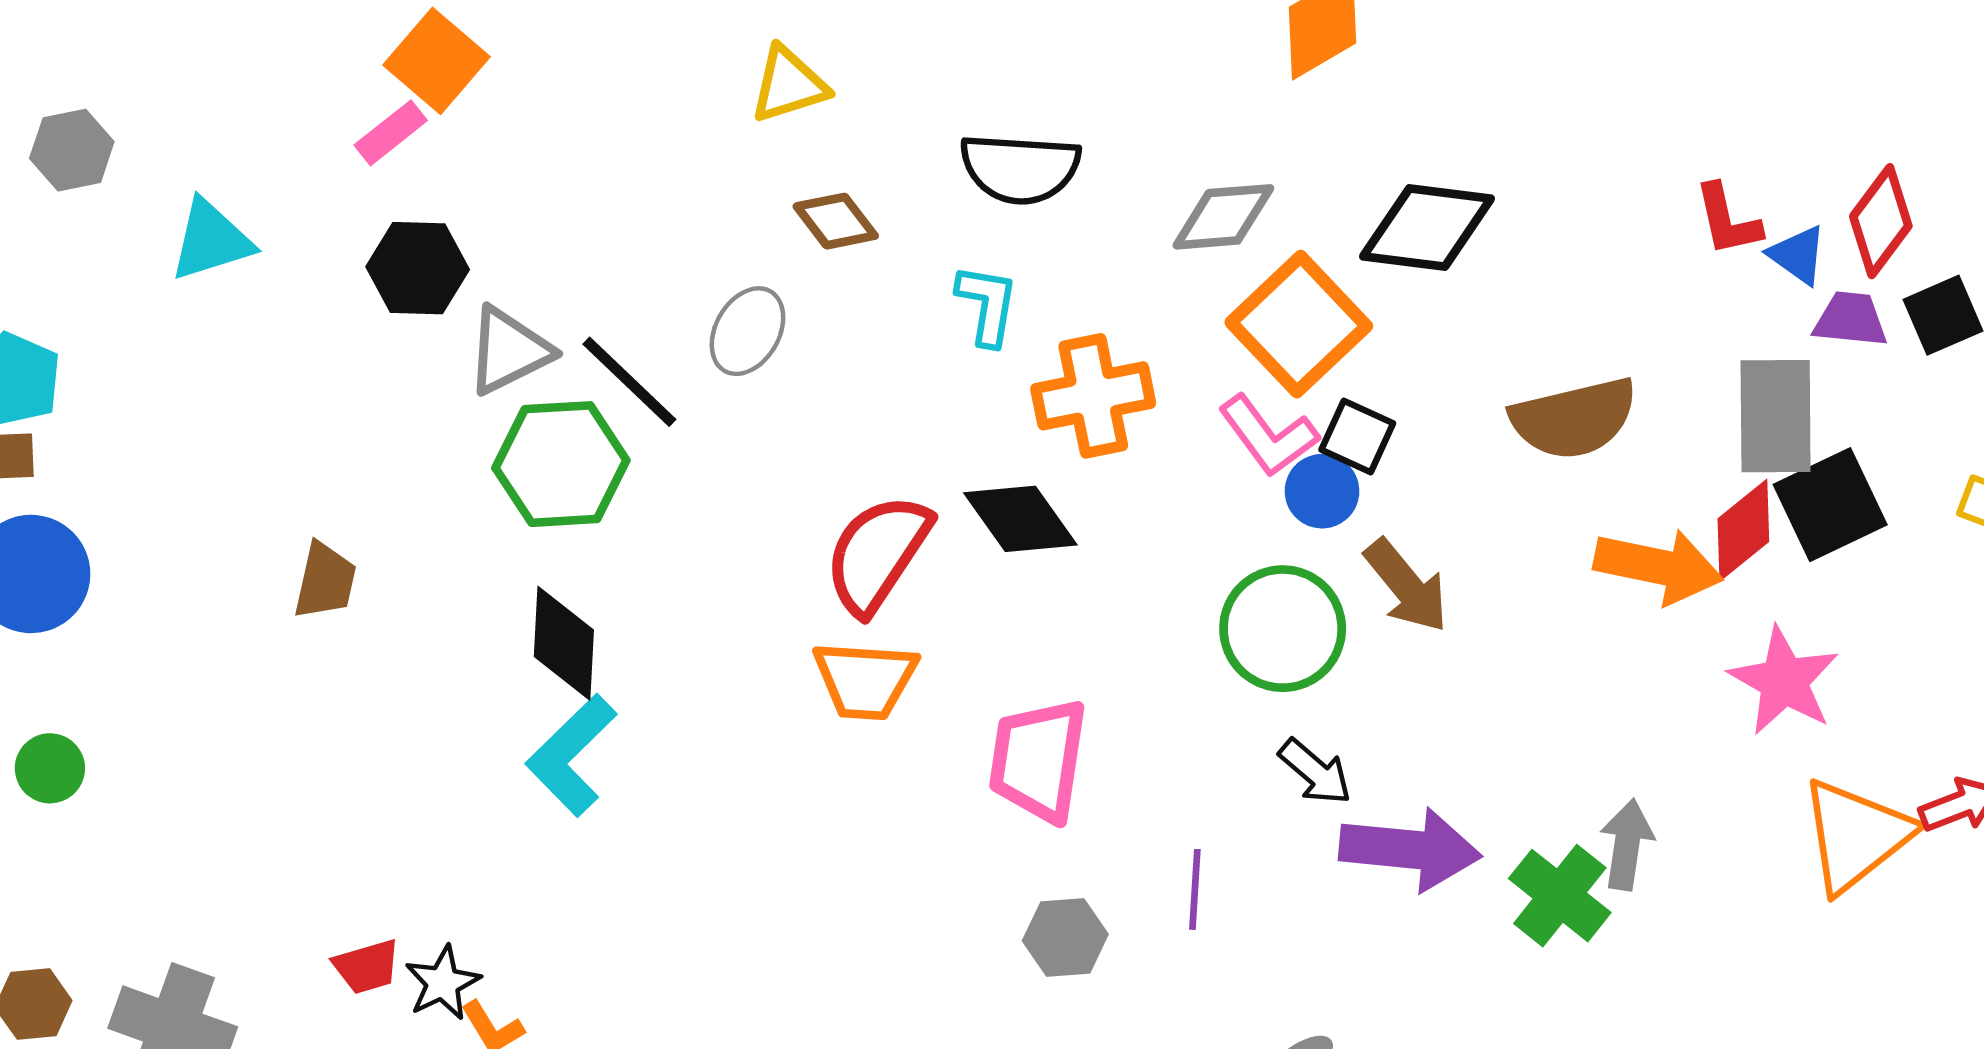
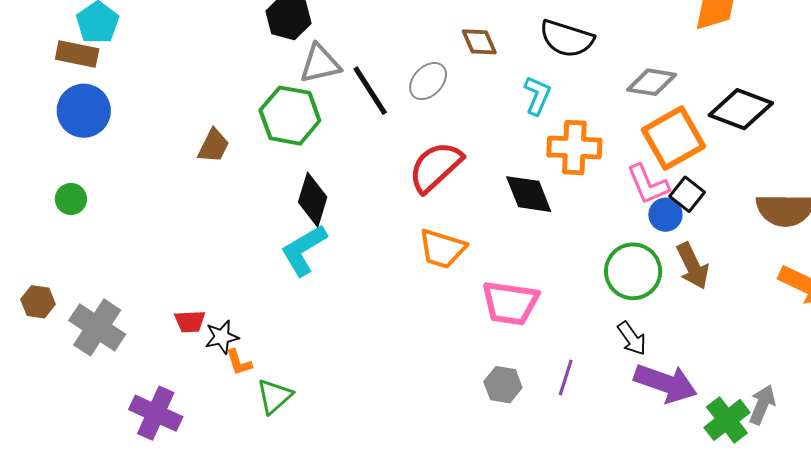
green hexagon: (561, 464) -> (290, 116), moved
red semicircle: (878, 554) -> (435, 167), moved
pink trapezoid: (1038, 760) -> (510, 303), turned -104

